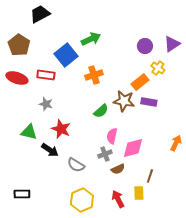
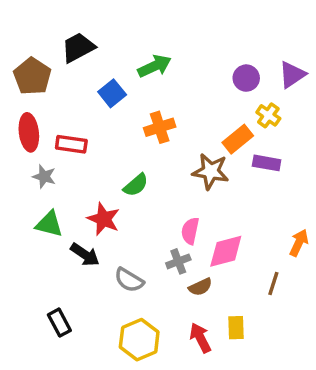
black trapezoid: (40, 14) -> (78, 47), moved
blue square: (66, 55) -> (112, 93), size x0.7
red rectangle: (46, 75) -> (71, 144), moved
red ellipse: (17, 78) -> (29, 132), turned 65
purple rectangle: (149, 102) -> (267, 163), moved
gray star: (46, 104) -> (44, 177), moved
green semicircle: (101, 111) -> (136, 185), moved
brown line: (150, 176) -> (273, 283), moved
black rectangle: (22, 194) -> (59, 323), moved, turned 63

